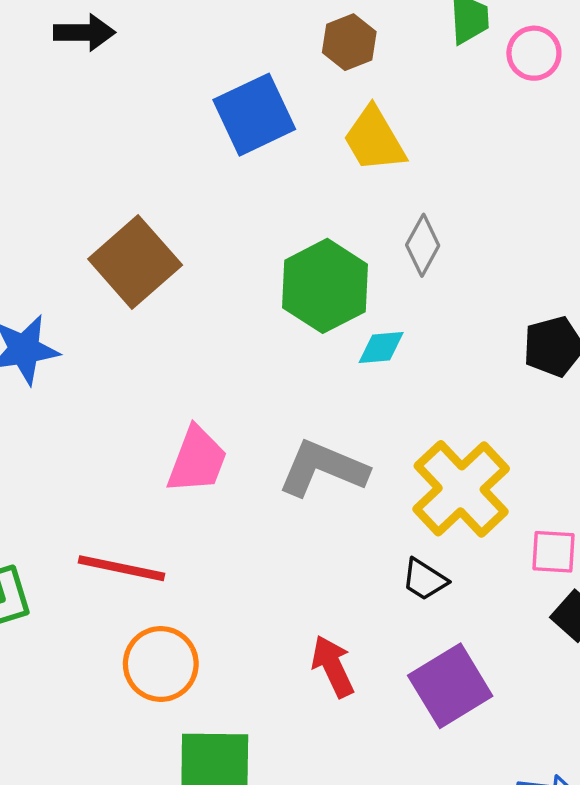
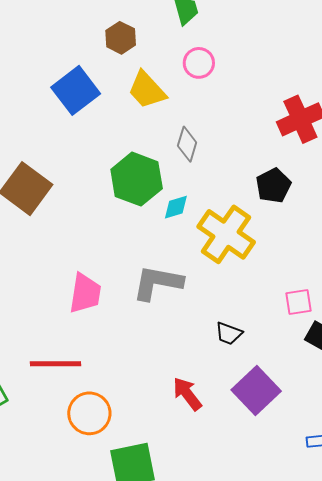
pink circle: (534, 53) -> (199, 63), moved
yellow cross: (461, 489) -> (226, 234), moved

